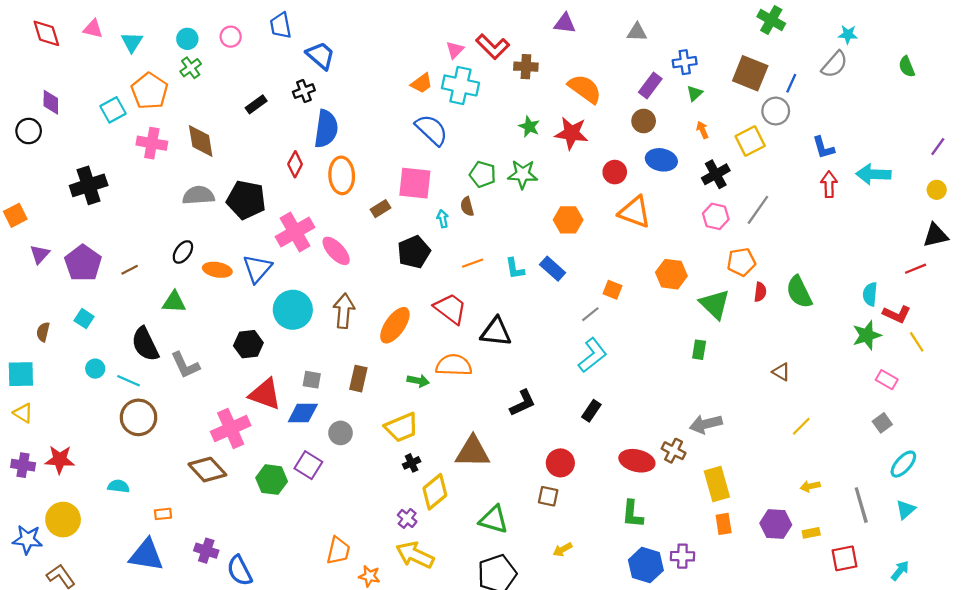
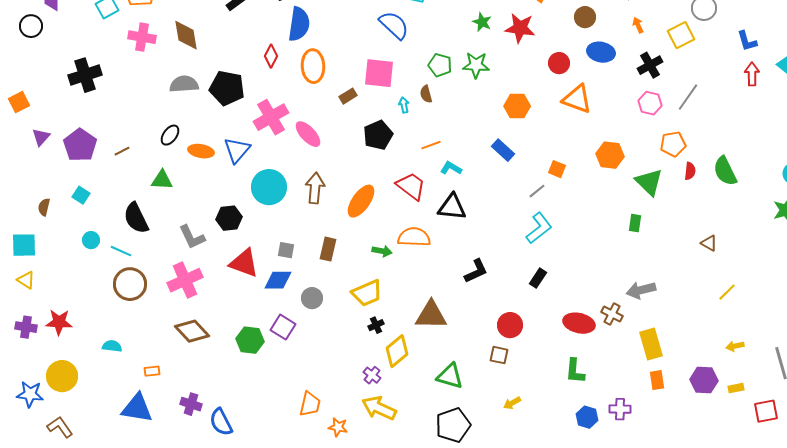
cyan L-shape: (515, 269) -> (451, 168), moved, turned 130
gray L-shape: (185, 365) -> (192, 237), moved
pink cross: (231, 429) -> (185, 280), moved
blue hexagon: (646, 565) -> (587, 417), size x0.7

